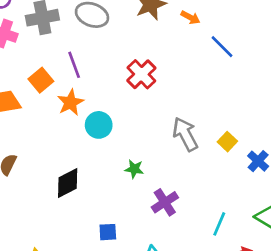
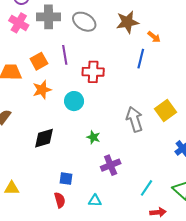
blue line: (222, 47) -> (141, 59), moved, turned 48
red cross: (141, 74) -> (93, 72), moved, turned 35
orange star: (70, 102) -> (42, 90), moved
yellow square: (227, 142) -> (166, 110), moved, size x1.5

